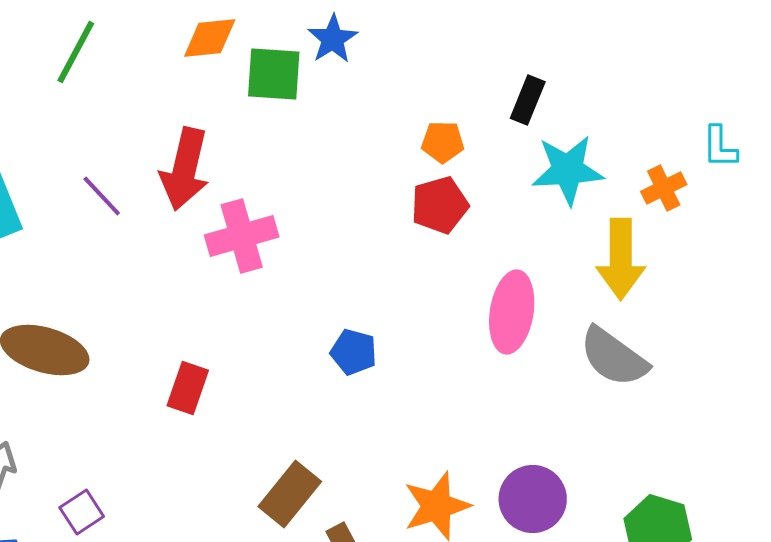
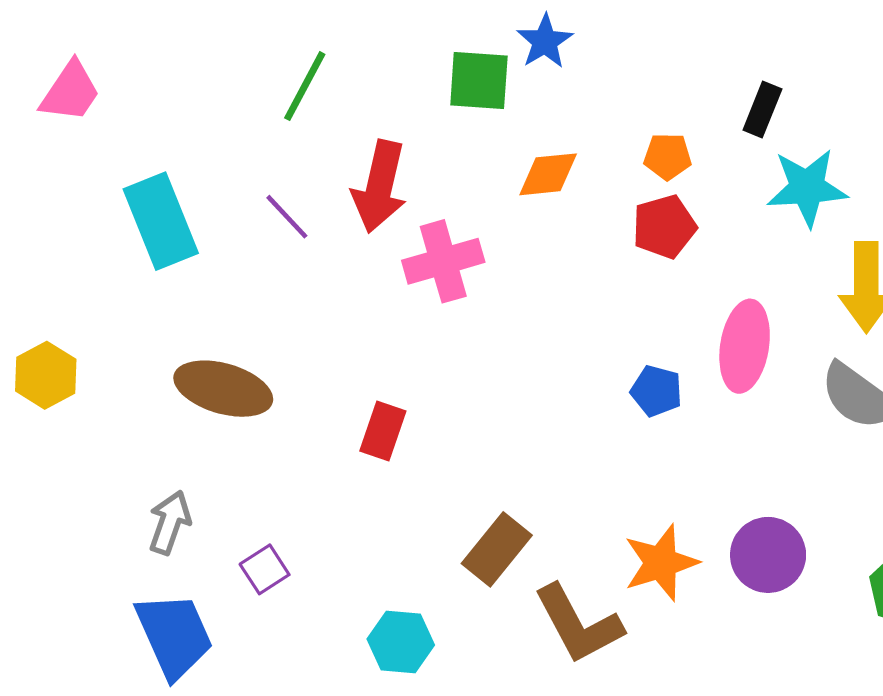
orange diamond: (210, 38) -> (548, 174), moved
green line: (76, 52) -> (305, 86), moved
blue pentagon: (354, 352) -> (656, 391), moved

